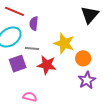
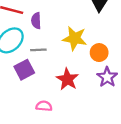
red star: (47, 65) -> (67, 79), moved, turned 30

